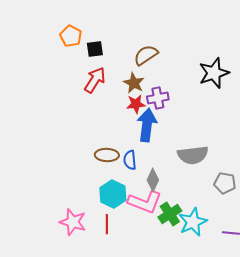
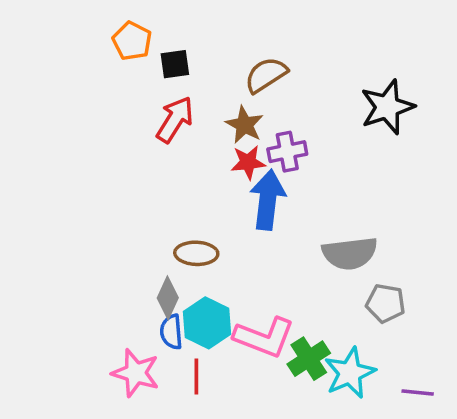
blue semicircle: (130, 160) -> (171, 332), moved
gray diamond: (153, 180) -> (168, 298), moved
gray pentagon: (225, 183) -> (385, 303), moved

